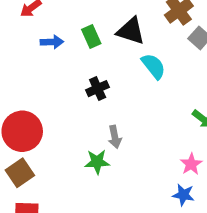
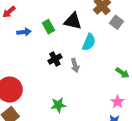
cyan semicircle: (154, 66) -> (89, 42), turned 66
gray arrow: (115, 137) -> (75, 65), moved

